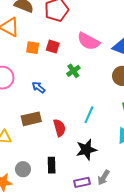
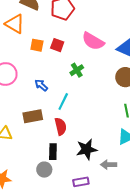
cyan line: (89, 115) -> (63, 102), moved
black rectangle: (52, 165) -> (53, 152), moved
gray circle: (23, 169) -> (44, 170), moved
gray arrow: (104, 178) -> (109, 165), moved, turned 56

